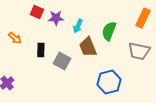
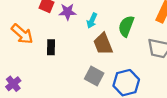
orange arrow: (15, 38) -> (22, 34), size x1.5
gray square: (62, 61) -> (94, 76), moved

